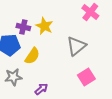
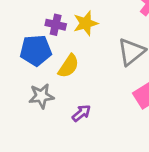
yellow star: (44, 26) -> (86, 23), turned 30

